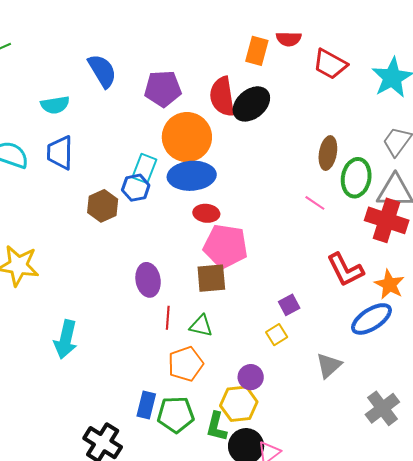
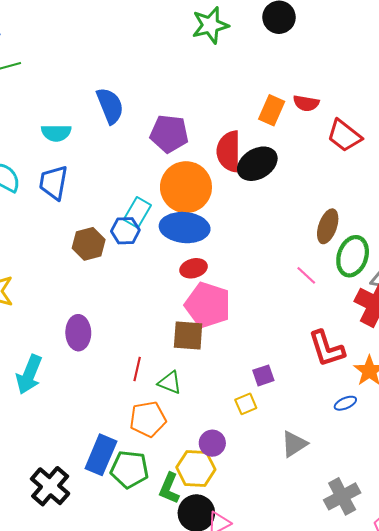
red ellipse: (206, 213) -> (194, 268), turned -30
purple ellipse: (148, 280) -> (78, 333), moved
blue ellipse: (371, 319) -> (345, 403), size x0.5
blue rectangle: (146, 405) -> (101, 455), size x1.4

